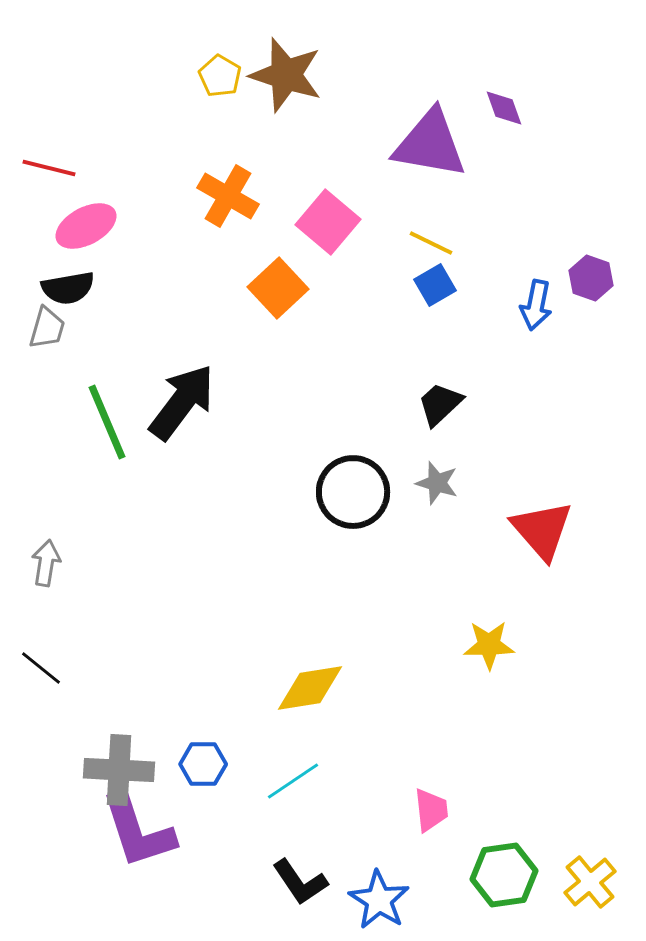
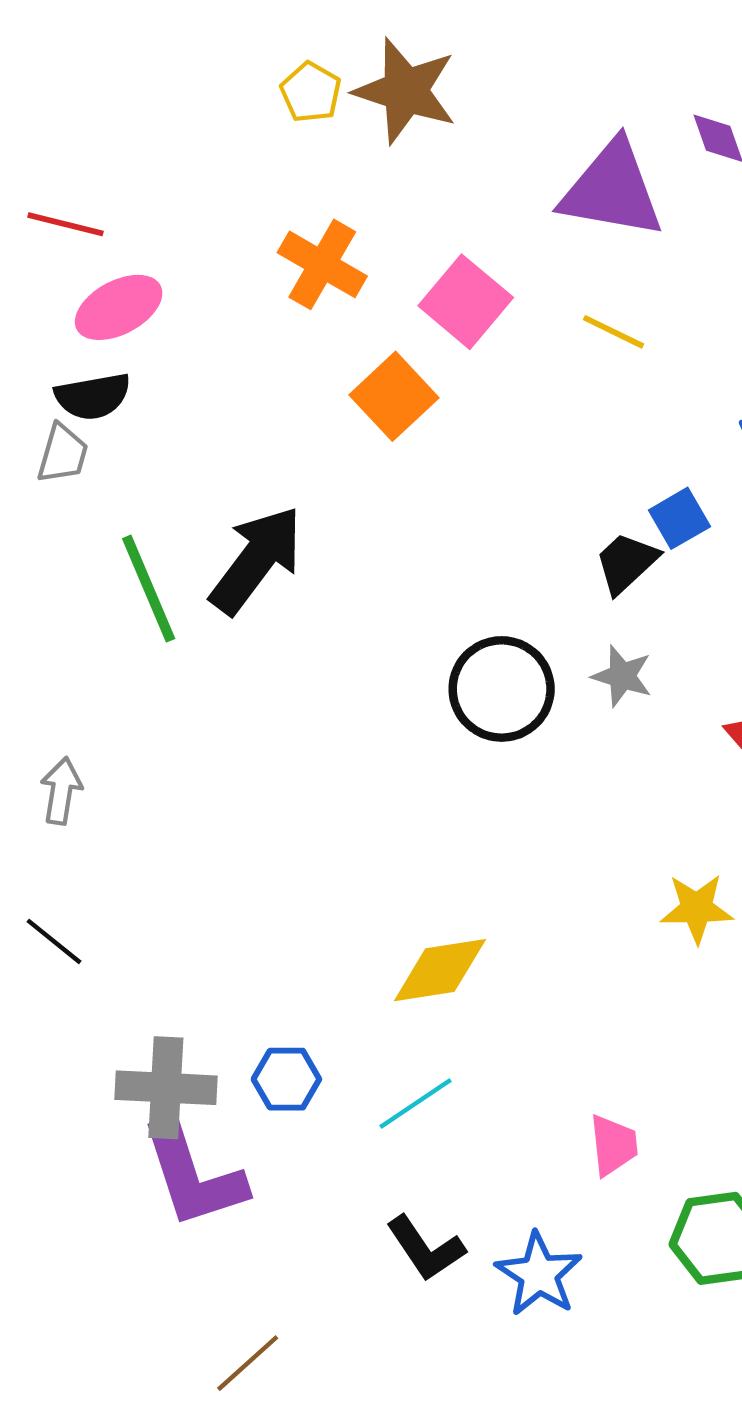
blue square: (435, 285) -> (679, 518), moved

